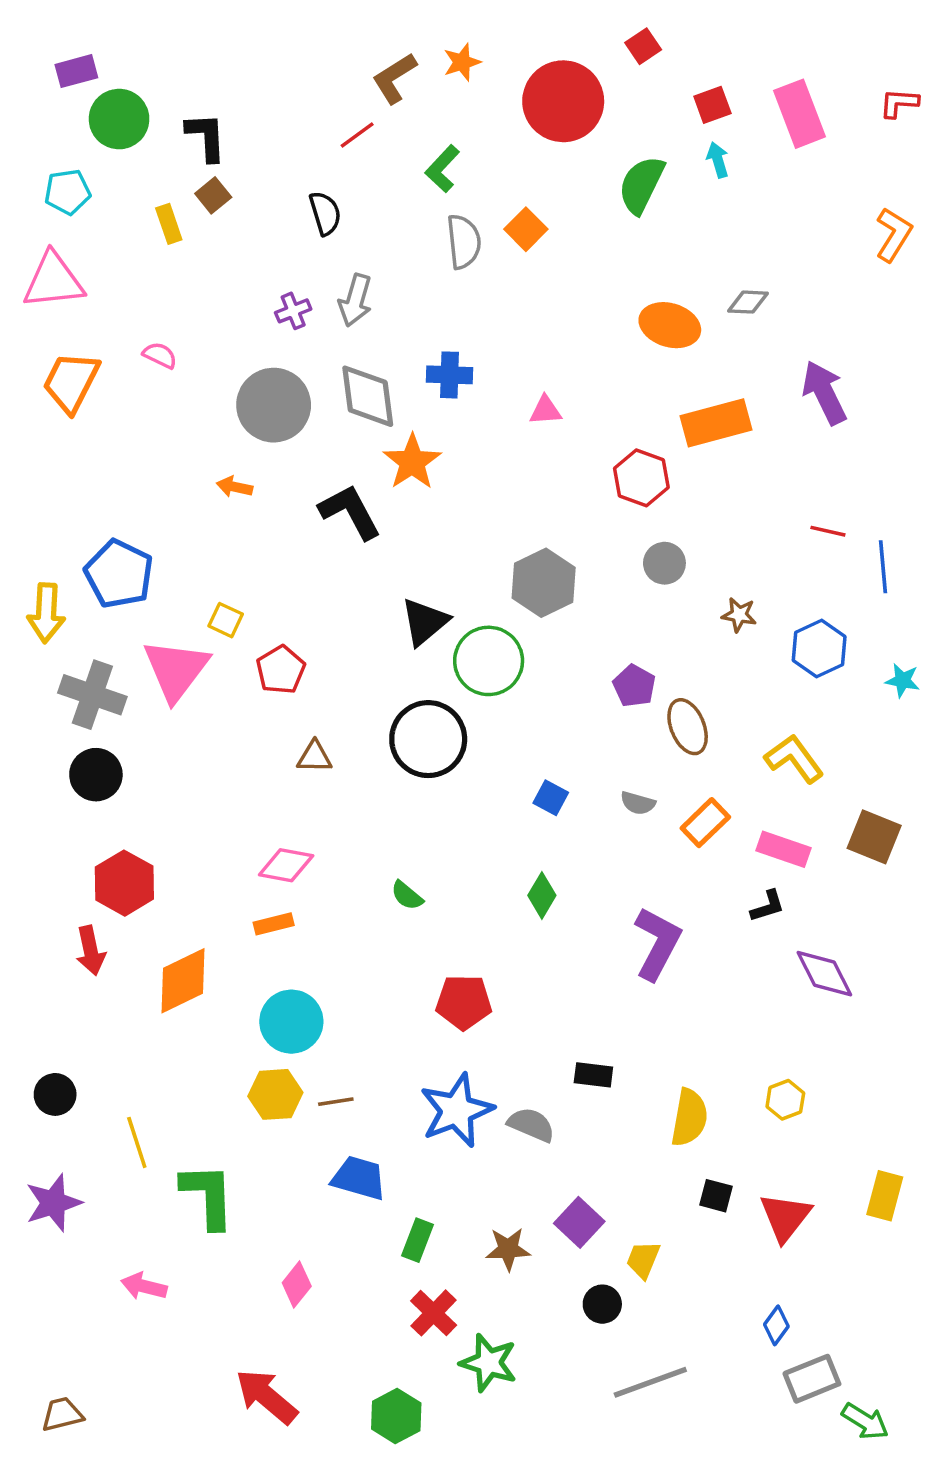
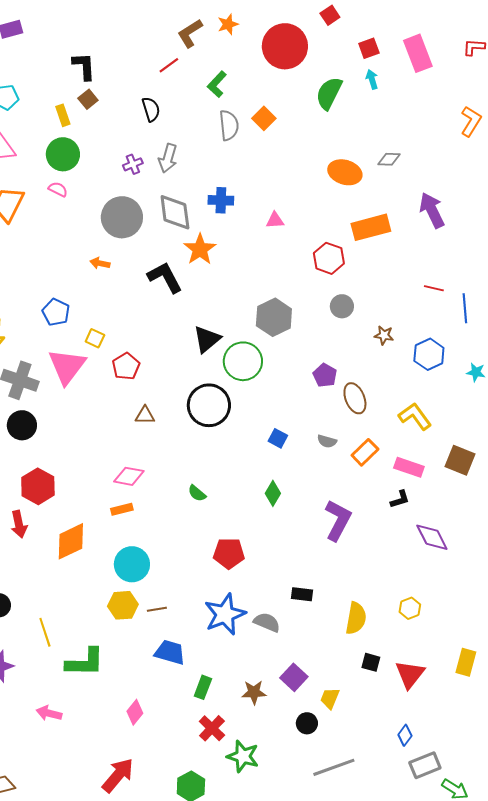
green circle: (119, 119) -> (63, 154), moved
blue pentagon: (119, 574) -> (56, 312), moved, size x0.7
green L-shape: (208, 1196) -> (85, 662), turned 93
red arrow: (266, 1396) -> (118, 775), turned 90

